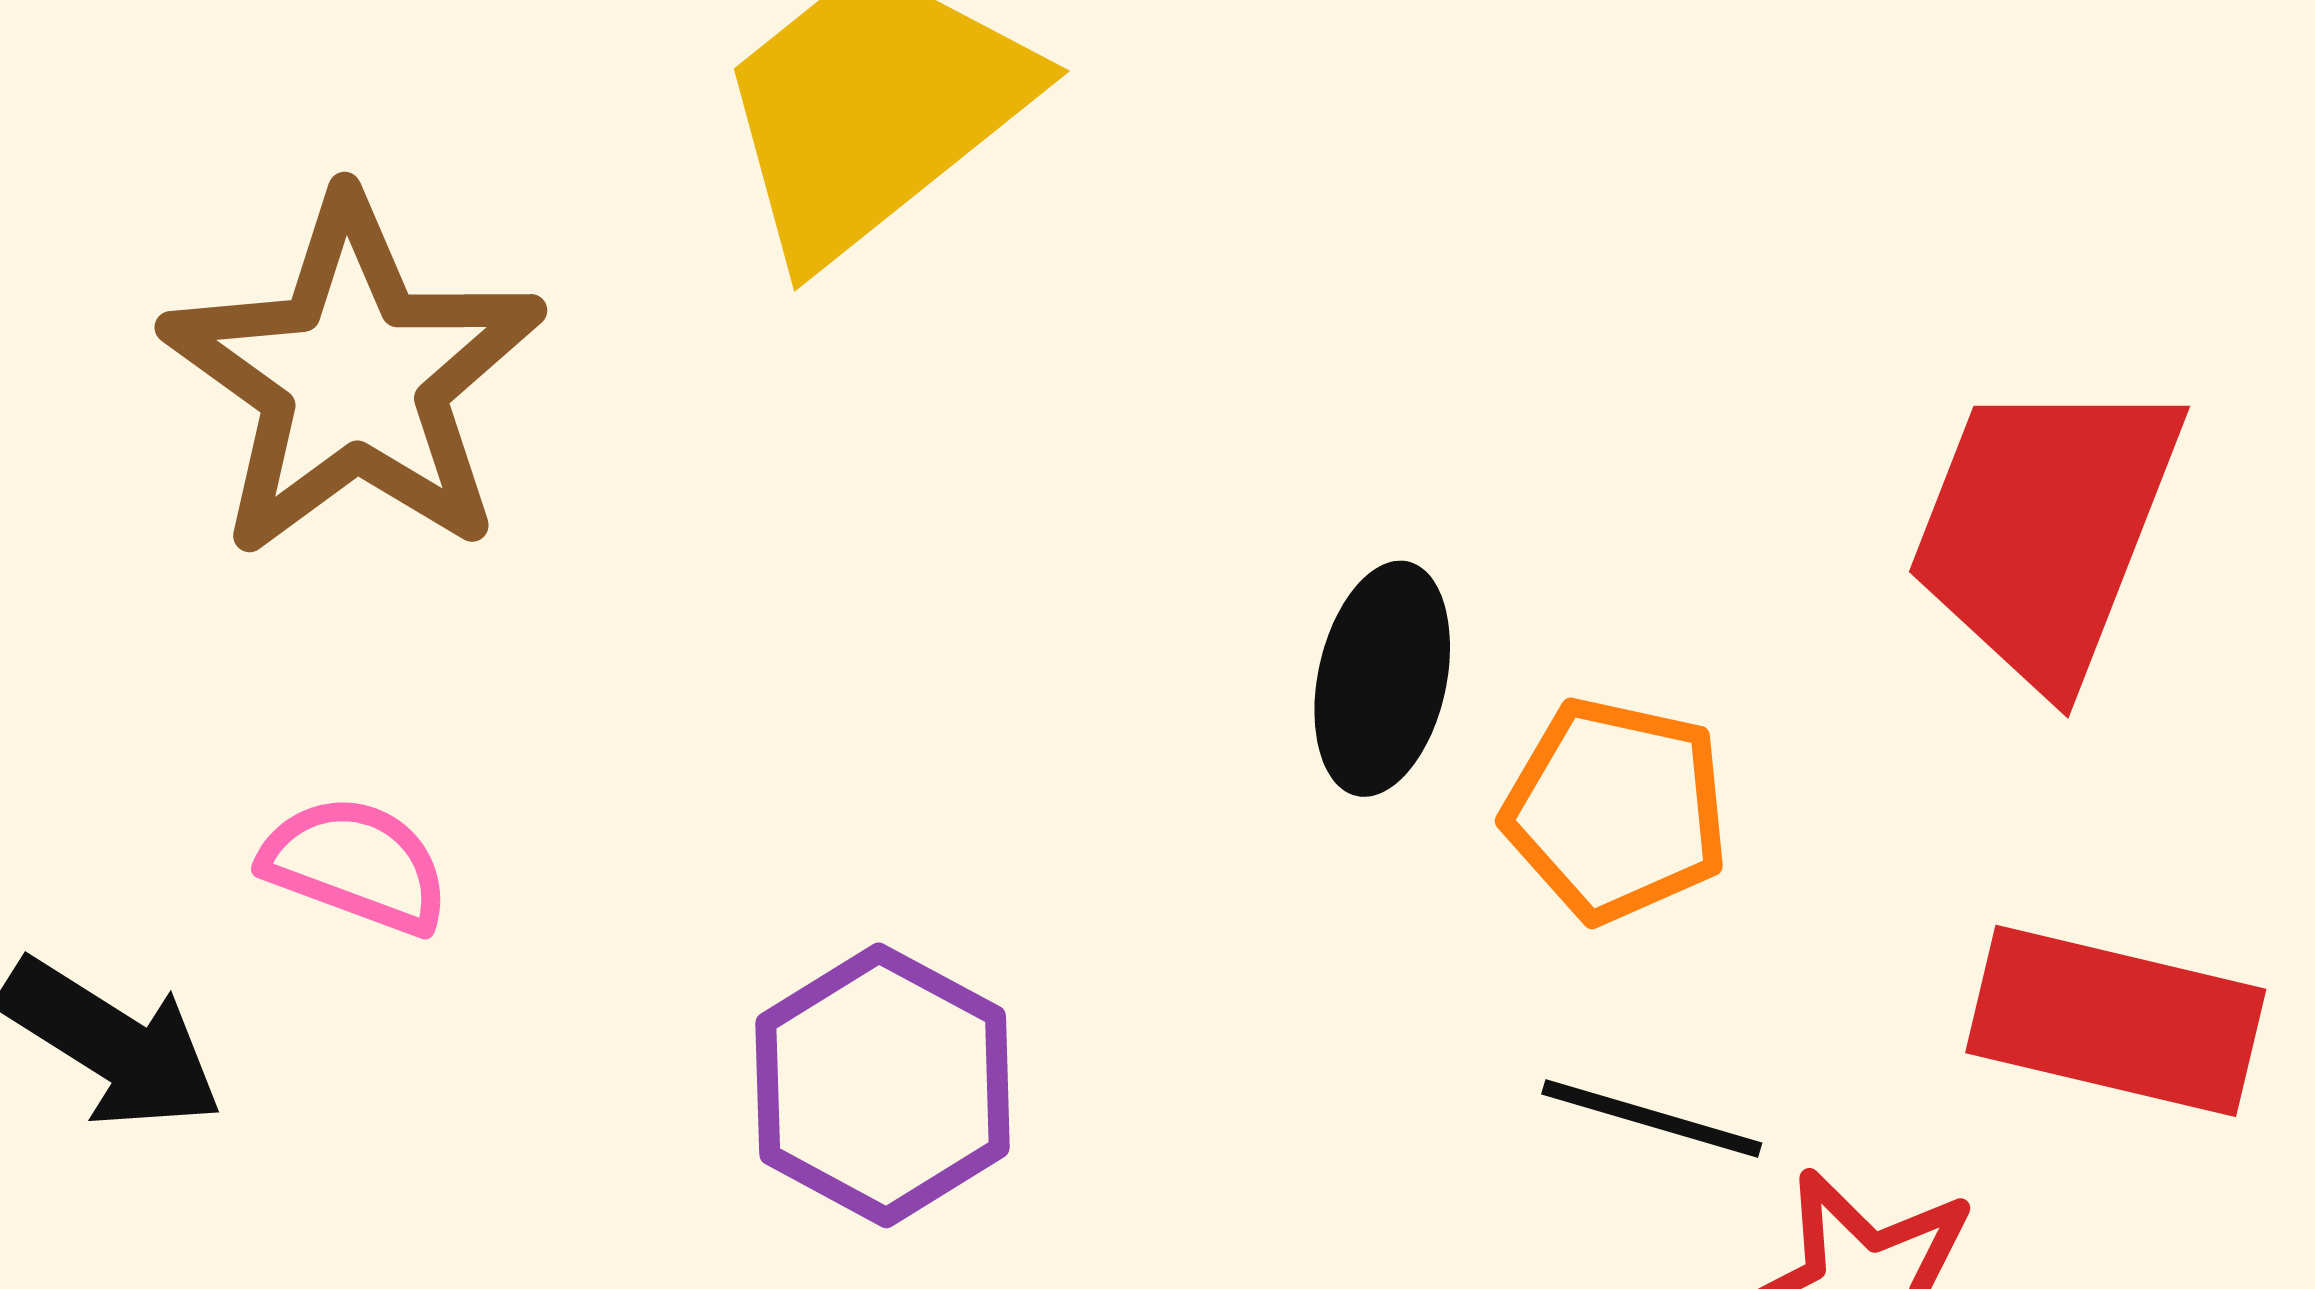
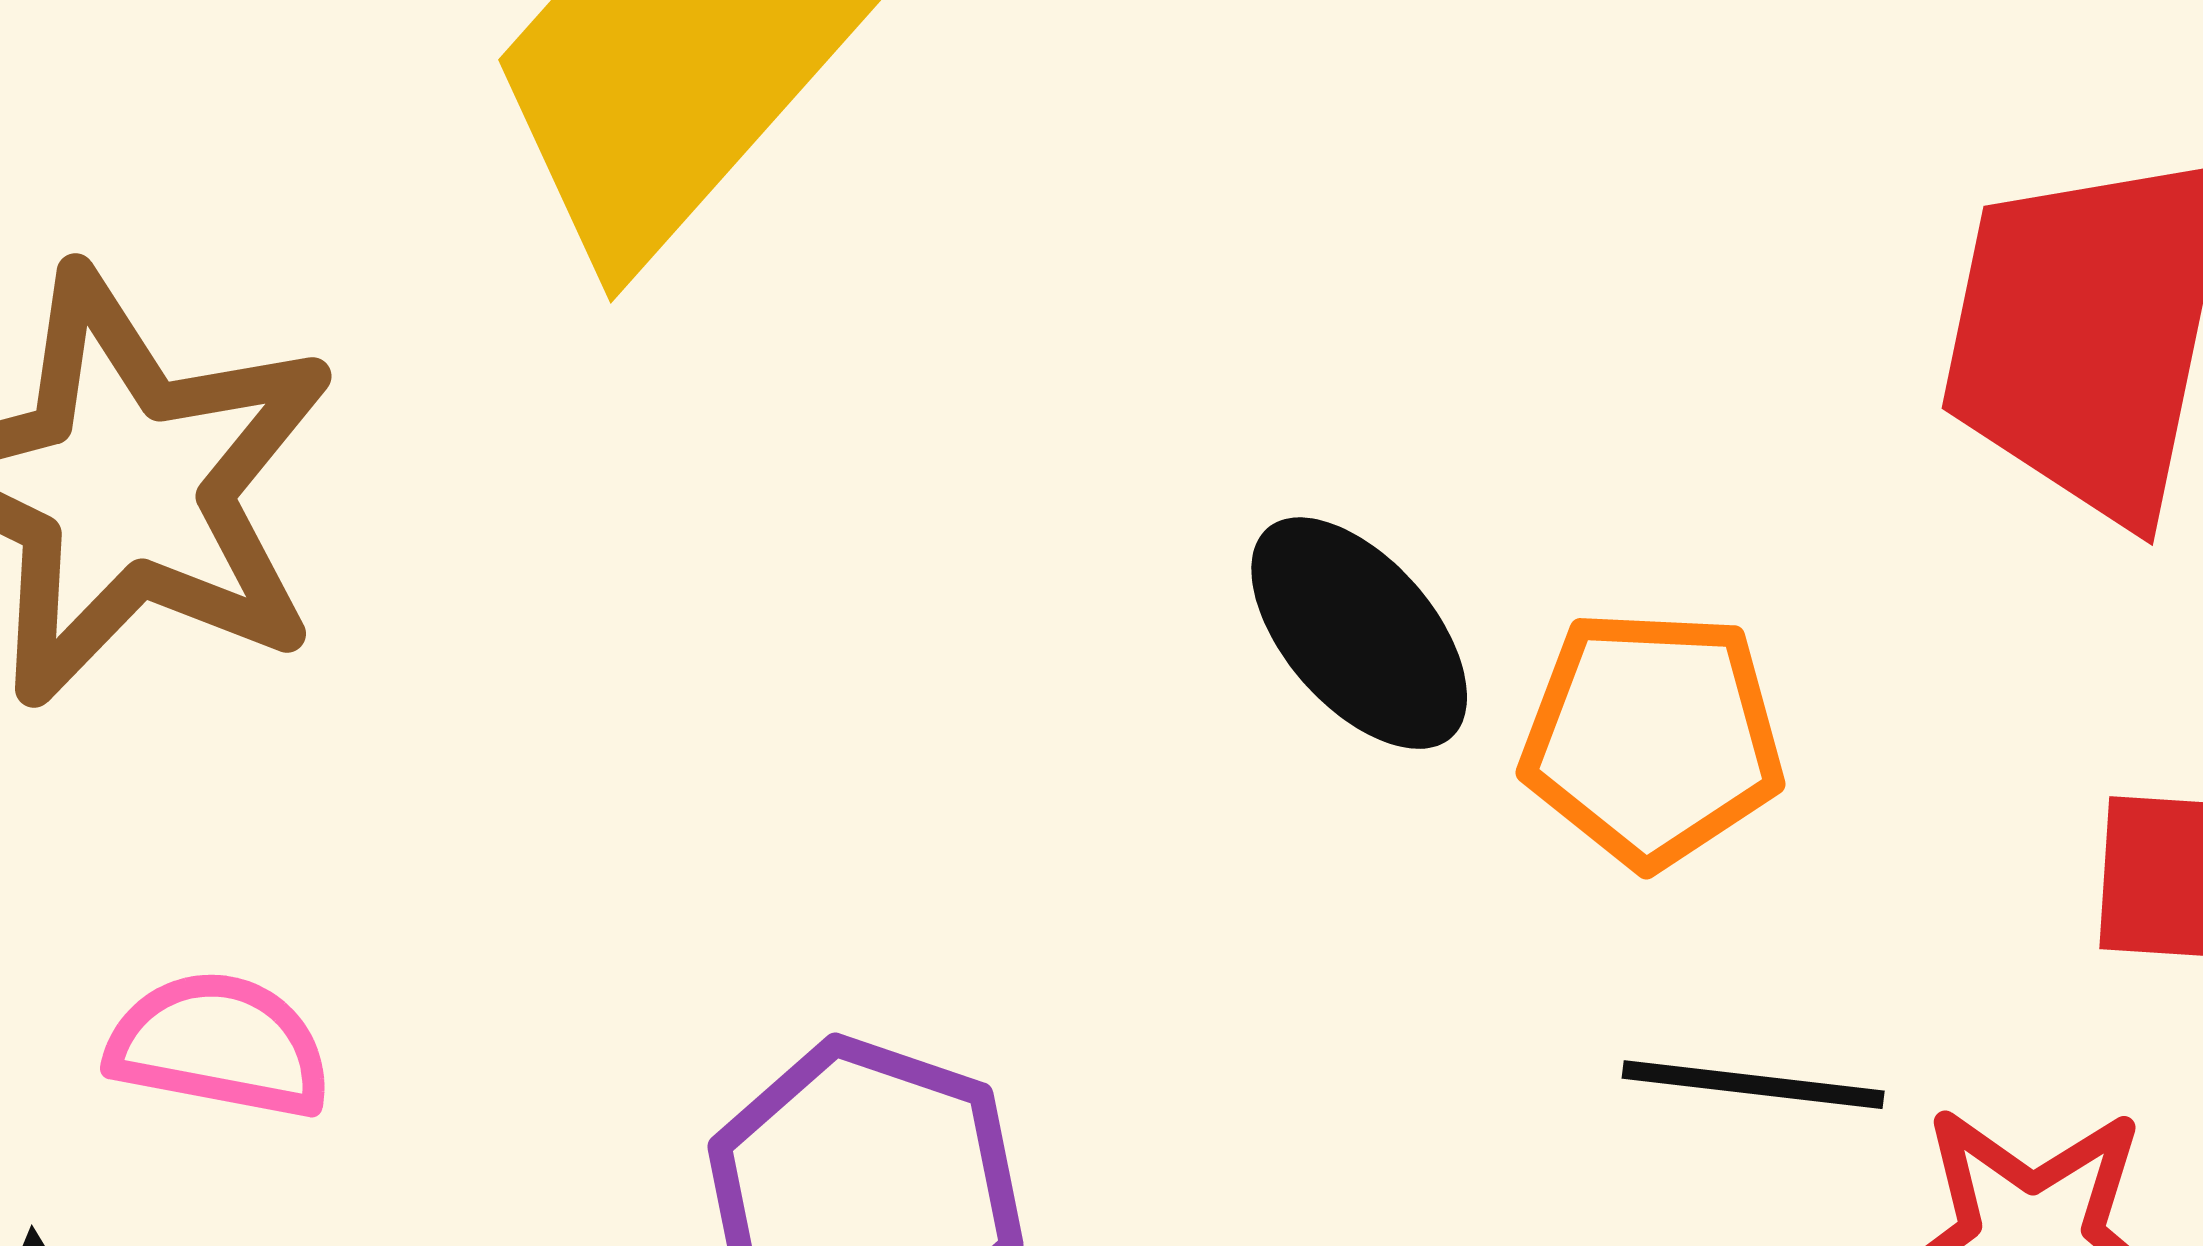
black ellipse: (1382, 679) -> (1359, 633), turned -44

